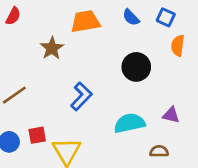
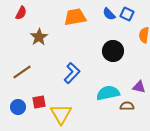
blue square: (166, 17) -> (127, 14), moved
brown star: (52, 48) -> (39, 37), moved
brown semicircle: (159, 151) -> (127, 106), moved

